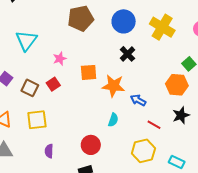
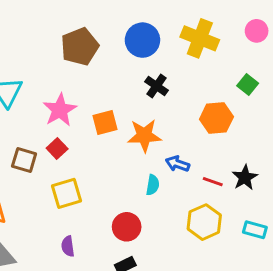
pink star: (60, 59) -> (60, 110), size x1.6
orange hexagon: (177, 85) -> (216, 118), moved
blue arrow: (138, 100) -> (177, 164), moved
black star: (181, 115) -> (245, 178), moved
yellow square: (37, 120) -> (67, 193), moved

